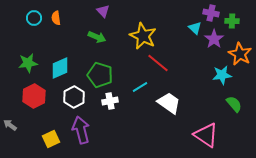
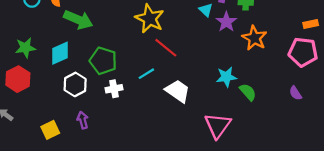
green arrow: (97, 37) -> (78, 20), moved, size x1.5
cyan star: (222, 75) -> (226, 77), moved
red hexagon: (34, 96) -> (18, 79), moved
purple arrow: (81, 130) -> (83, 120), size x0.6
pink triangle: (206, 135) -> (218, 126), turned 32

